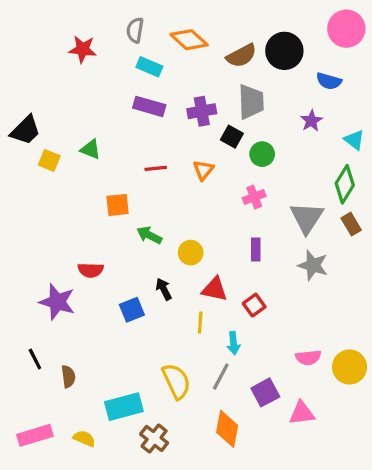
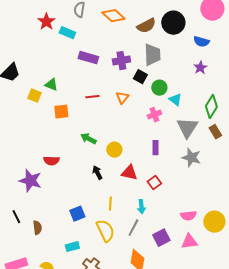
red star: (83, 49) -> (46, 22), turned 30
cyan rectangle: (149, 67) -> (67, 33), moved
purple star: (311, 121) -> (200, 68), moved
cyan triangle: (354, 140) -> (175, 100), moved
yellow square: (49, 160) -> (34, 96), moved
orange square: (118, 205) -> (61, 112), moved
blue square: (132, 310) -> (77, 214), moved
yellow line: (200, 323) -> (110, 204), moved
cyan rectangle: (124, 407) -> (72, 247), size x0.6
pink triangle: (302, 413) -> (189, 242), moved

